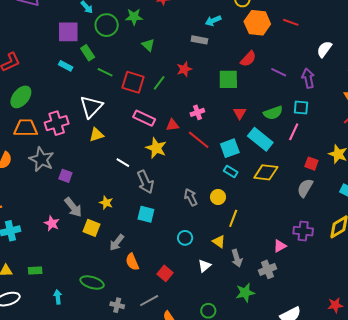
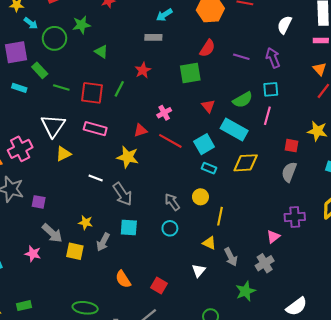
pink rectangle: (144, 118) -> (95, 129), moved
cyan circle: (185, 238) -> (170, 228), moved
gray arrow: (117, 243) -> (103, 242), moved

